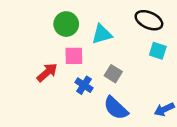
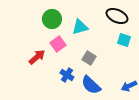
pink square: (74, 56) -> (58, 44), turned -35
blue cross: (84, 85) -> (67, 75), moved

